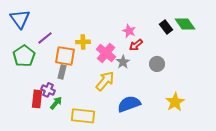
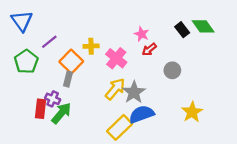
orange square: (65, 56) -> (71, 62), turned 35
gray star: (123, 62) -> (134, 92), moved, size x1.5
green arrow: (56, 103) -> (61, 113), size x1.5
yellow rectangle: (83, 116) -> (120, 127), moved, turned -50

